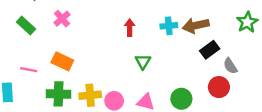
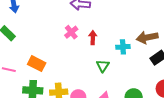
pink cross: (62, 19) -> (71, 32), moved
cyan cross: (169, 26) -> (123, 47), moved

